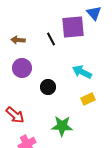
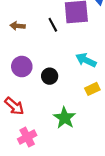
purple circle: (22, 68) -> (22, 67), moved
green star: (62, 126) -> (65, 118), turned 30

